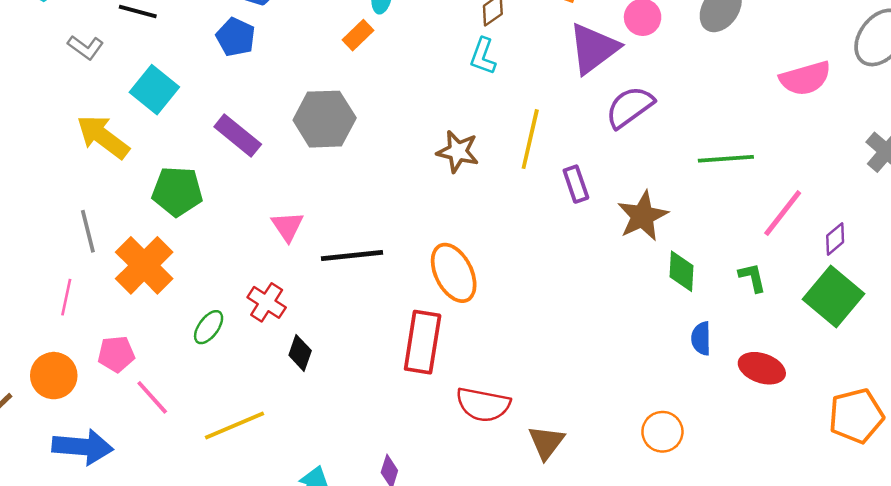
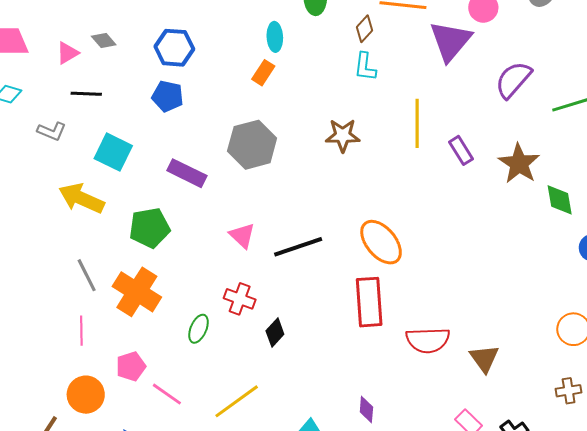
purple semicircle: (630, 107) -> (513, 80), moved
brown star: (458, 152) -> (343, 135), moved
black diamond: (300, 353) -> (275, 333), turned 36

